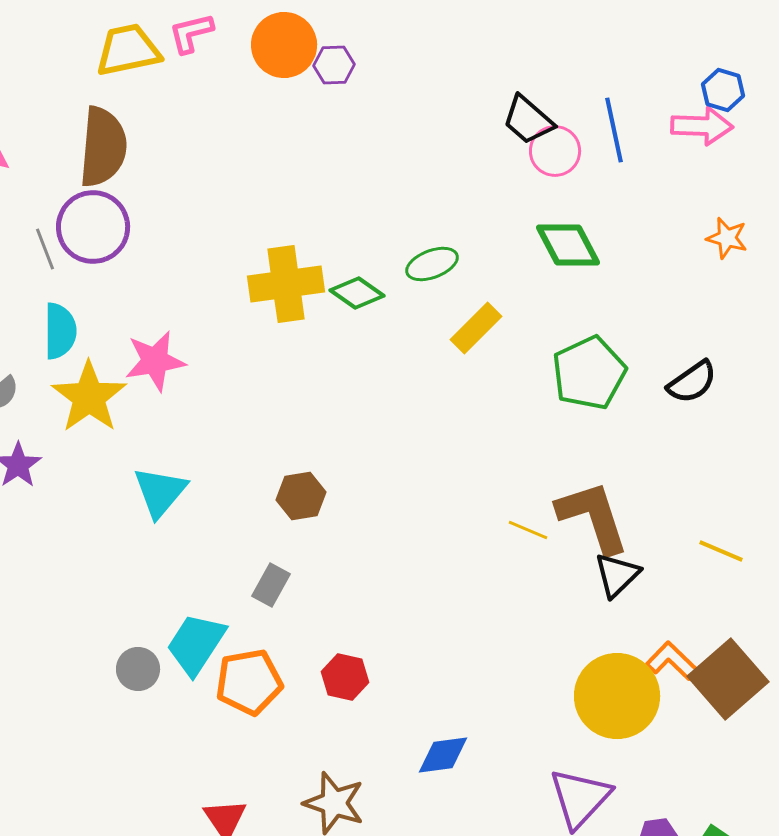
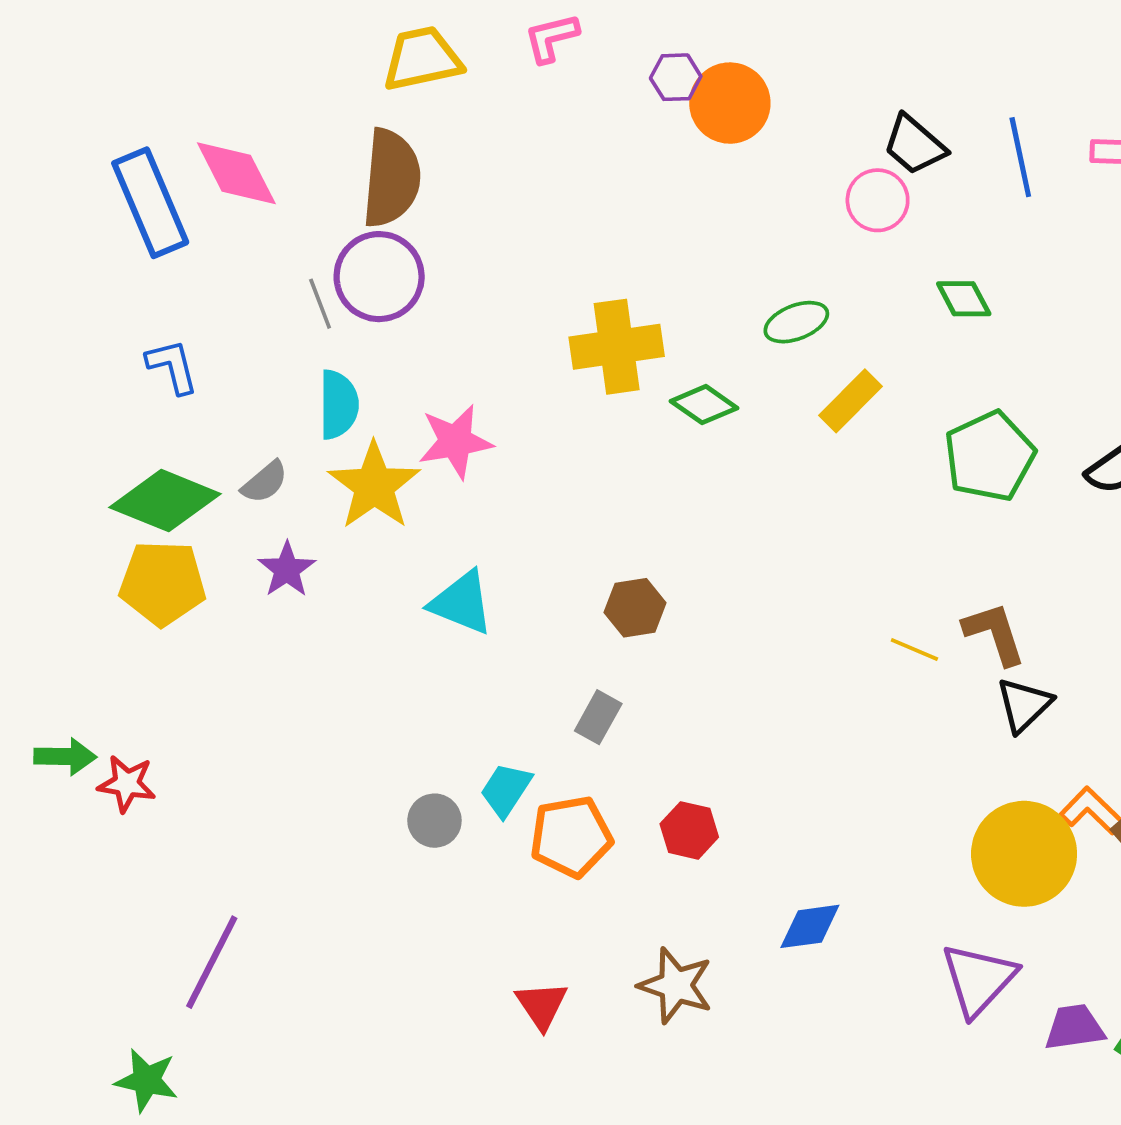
pink L-shape: (191, 33) -> (551, 38), moved
orange circle: (284, 45) -> (730, 103), moved
pink circle: (555, 151) -> (878, 200), moved
green diamond: (568, 245) -> (964, 299), size x0.7
green diamond: (357, 293) -> (704, 405), moved
cyan triangle: (160, 492) -> (462, 603), turned -48
brown L-shape: (593, 517) -> (994, 634), size x0.7
cyan trapezoid: (196, 644) -> (506, 790), size x0.7

